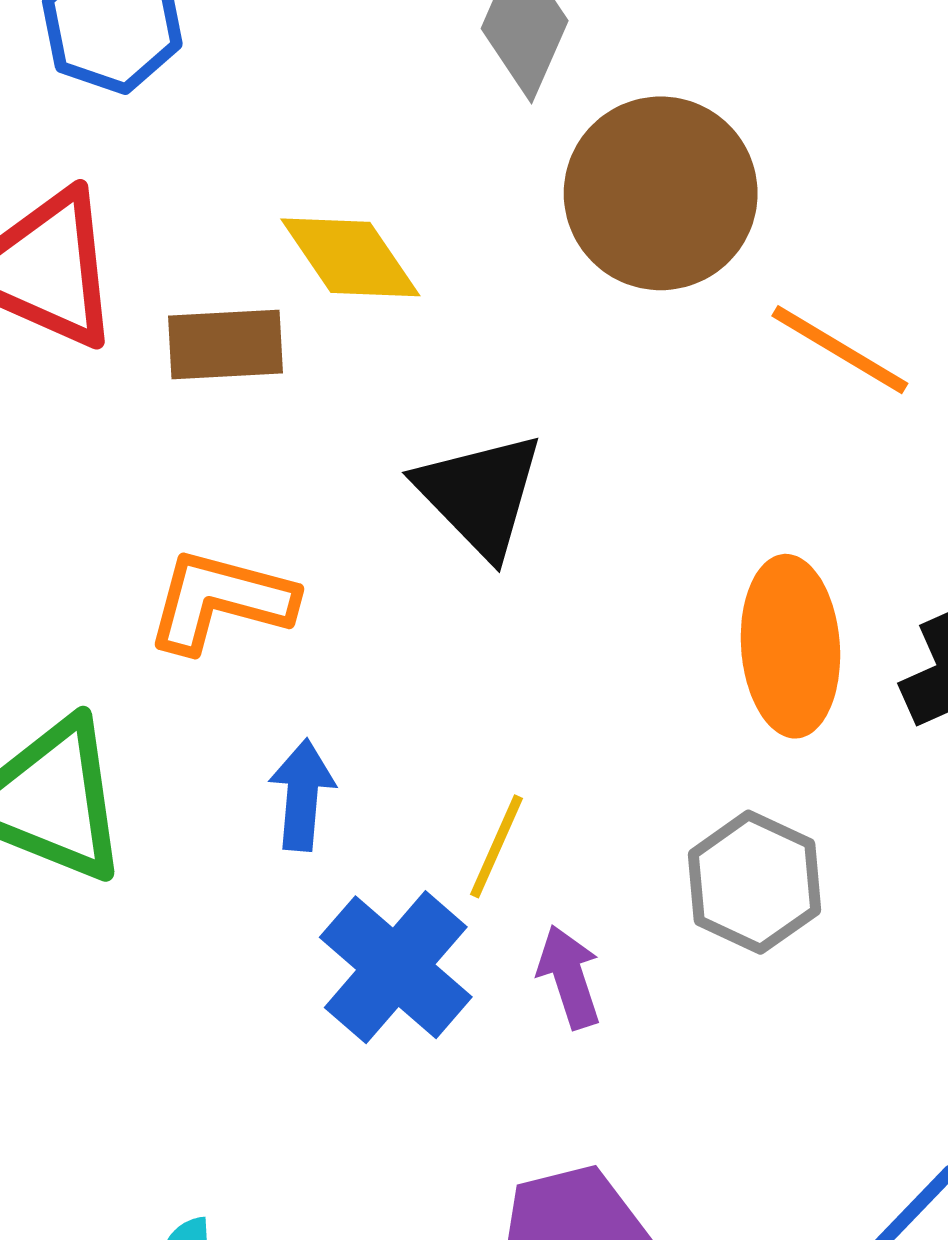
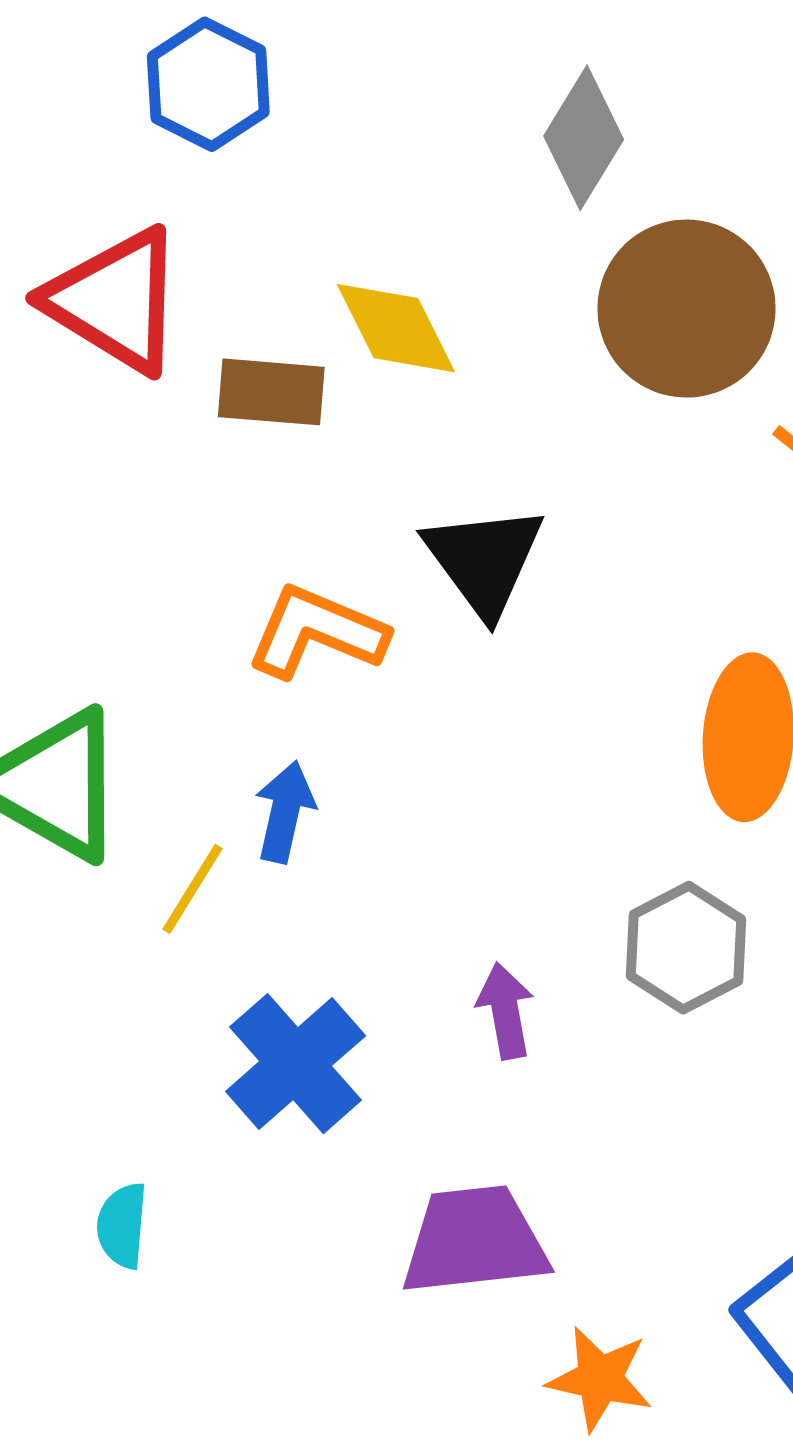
orange L-shape: (220, 601) -> (317, 632), moved
yellow line: (496, 846) -> (193, 889), moved
blue cross: (396, 967) -> (296, 1064), moved

